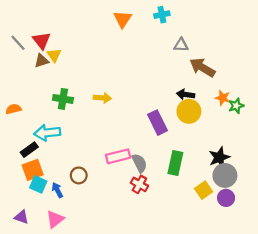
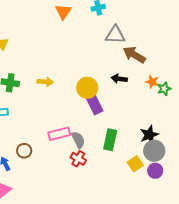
gray triangle: (181, 45) -> (115, 35), size x1.5
yellow circle: (189, 111) -> (87, 88), moved

